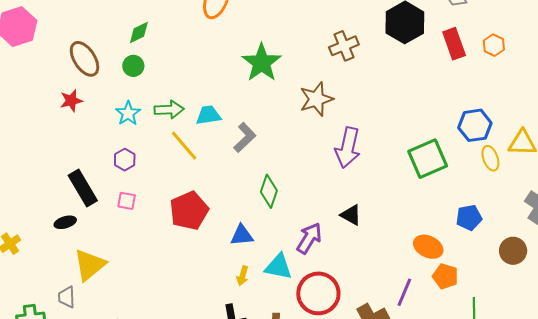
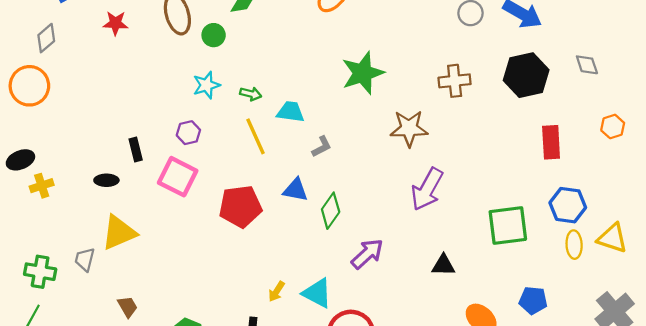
red rectangle: (454, 44) -> (551, 142), moved
green circle: (133, 66) -> (214, 35), moved
red star: (71, 101) -> (115, 23), moved
green arrow: (169, 110) -> (251, 94), size x0.7
gray L-shape: (245, 138) -> (322, 147), size x0.7
black rectangle: (83, 188) -> (136, 149), size x0.6
pink square: (127, 201) -> (178, 177), size x1.8
black triangle: (351, 215) -> (443, 265), moved, turned -45
blue triangle: (242, 235) -> (295, 190), moved
purple arrow: (309, 238) -> (367, 254), moved

